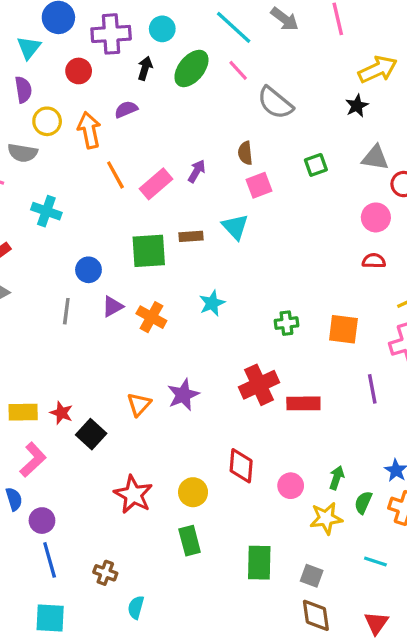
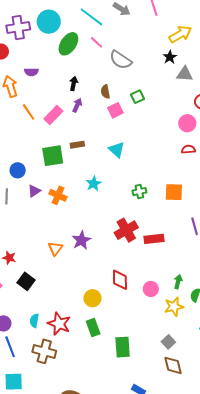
cyan circle: (162, 29) -> (49, 22), size x1.5
black arrow: (145, 68) -> (74, 83), moved
purple semicircle: (126, 109) -> (31, 72), turned -152
gray triangle: (375, 158) -> (185, 74), moved
green square: (316, 165) -> (138, 97), moved
cyan triangle: (235, 227) -> (117, 150), moved
black square: (91, 434) -> (26, 281), moved
red star: (133, 495) -> (59, 324), moved
green rectangle: (259, 563) -> (123, 347), moved
brown cross: (105, 573) -> (44, 351), size x1.6
gray square: (312, 576) -> (168, 342), turned 32
cyan semicircle: (136, 607) -> (34, 321), moved

